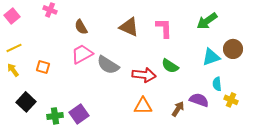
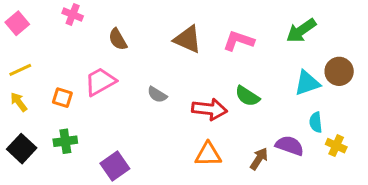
pink L-shape: (164, 28) -> (239, 41), turned -70
pink trapezoid: (82, 54) -> (100, 82), moved
gray semicircle: (108, 65) -> (157, 95), size x0.6
black square: (26, 102) -> (22, 149), moved
green cross: (55, 116) -> (65, 141), moved

